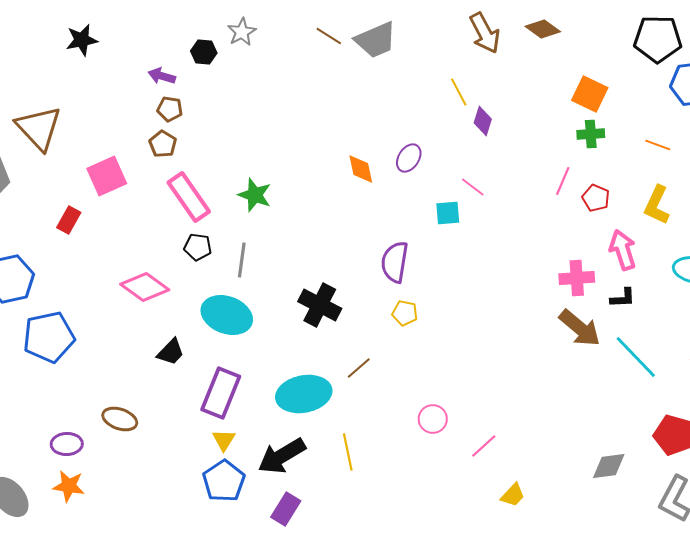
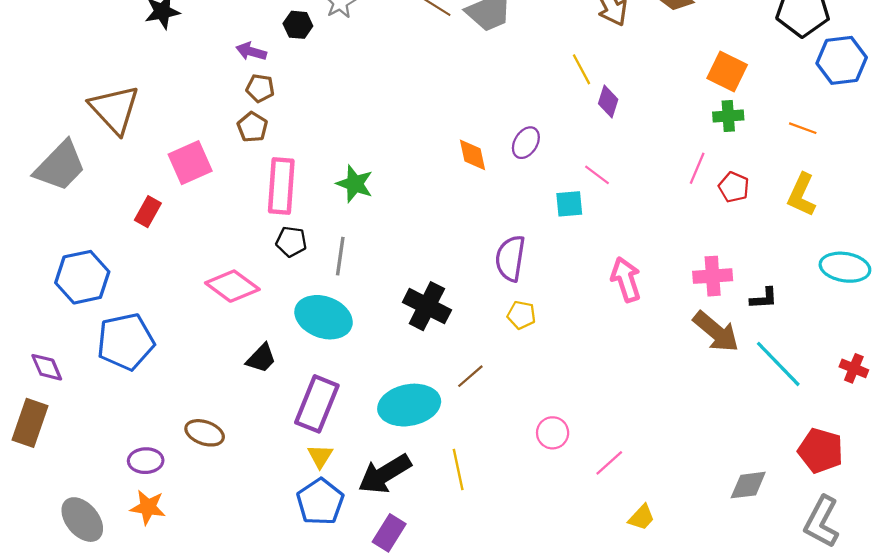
pink rectangle: (189, 197) -> (281, 186), turned 39
pink arrow: (623, 250) -> (626, 279), moved

